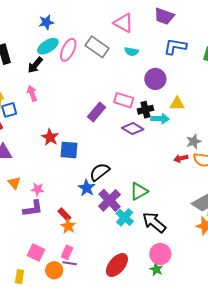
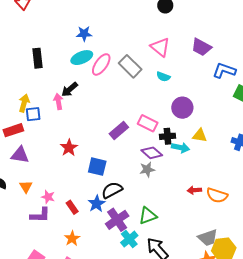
blue L-shape: (175, 47) -> (224, 70), moved
black arrow: (35, 65) -> (70, 90), moved
gray star: (194, 141) -> (147, 169), moved
blue square: (69, 150) -> (97, 167), moved
red rectangle: (64, 214) -> (72, 207), moved

